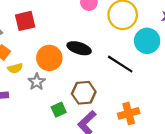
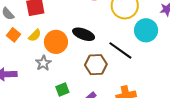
yellow semicircle: (15, 68) -> (35, 35), moved, turned -32
brown hexagon: (84, 93) -> (96, 65), moved

